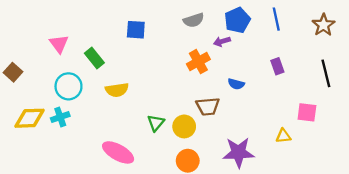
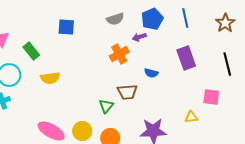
purple rectangle: (277, 66) -> (186, 58), size x1.6
green triangle: (156, 123) -> (106, 106), moved
yellow circle: (184, 126) -> (82, 131), moved

